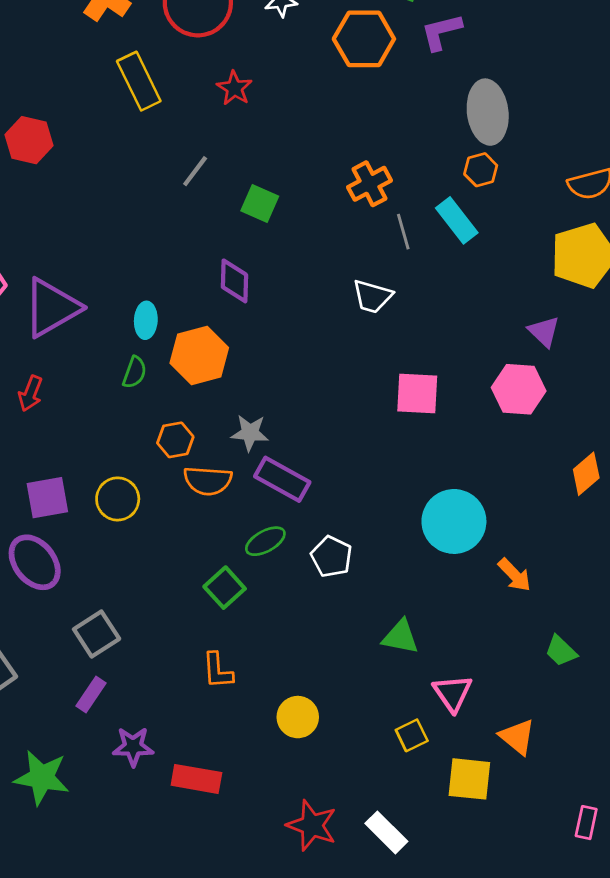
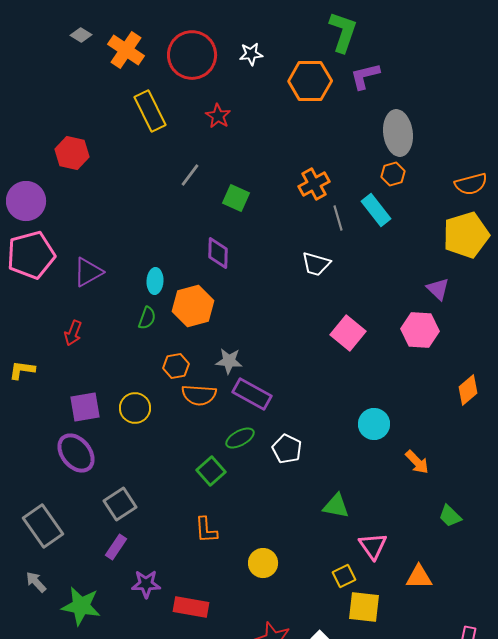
purple triangle: (52, 308) -> (88, 272), size x0.7
pink square: (417, 393) -> (348, 333), turned 36
cyan circle: (454, 521) -> (374, 424), size x0.7
orange triangle: (517, 737) -> (419, 577), turned -40
yellow square: (469, 779) -> (364, 607), moved

